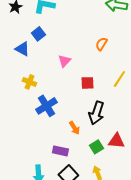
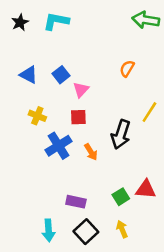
blue square: (38, 34) -> (61, 75), moved
red square: (87, 83) -> (78, 117), moved
black arrow: (96, 113) -> (121, 134), moved
orange arrow: (74, 128) -> (91, 152), moved

